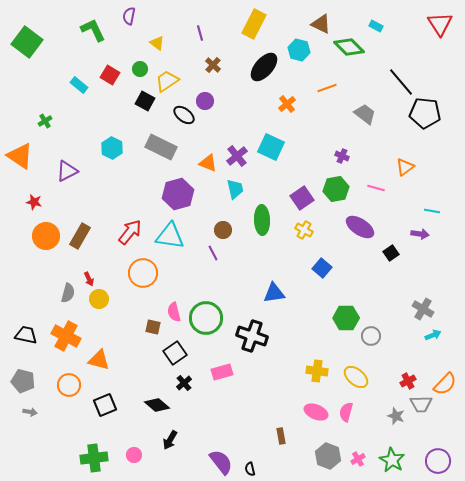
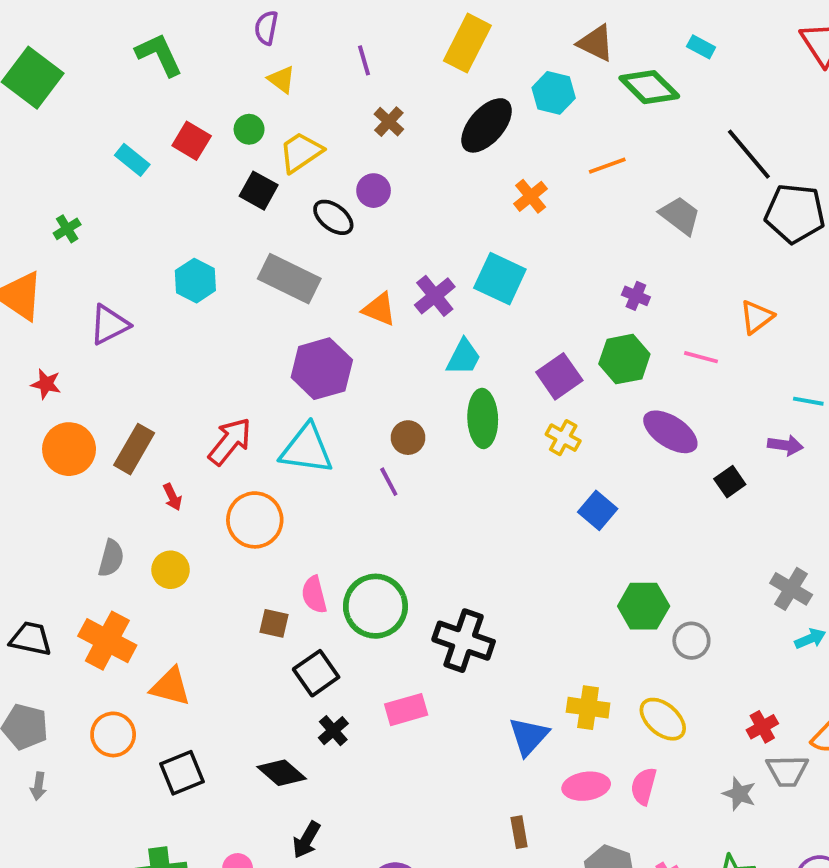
purple semicircle: (129, 16) -> (266, 28), moved
cyan trapezoid: (235, 189) -> (464, 357), moved, turned 40
red arrow: (89, 279) -> (172, 497), moved
blue triangle: (274, 293) -> (529, 736), moved, turned -40
gray arrow: (30, 412) -> (38, 786), turned 88
pink ellipse: (316, 412) -> (586, 786), turned -30

